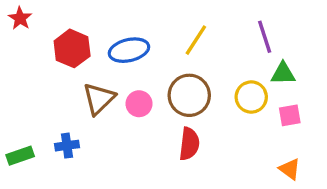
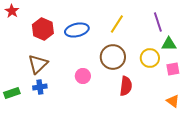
brown triangle: (99, 99) -> (38, 64), moved
pink circle: (139, 104) -> (83, 76), moved
red semicircle: (189, 144) -> (126, 86), moved

